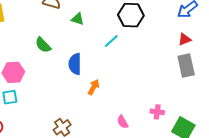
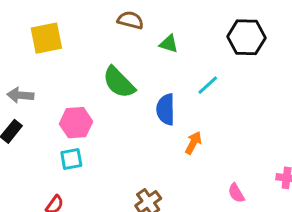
cyan line: (111, 41) -> (208, 85), moved
green semicircle: (43, 45) -> (119, 82), size x1.4

